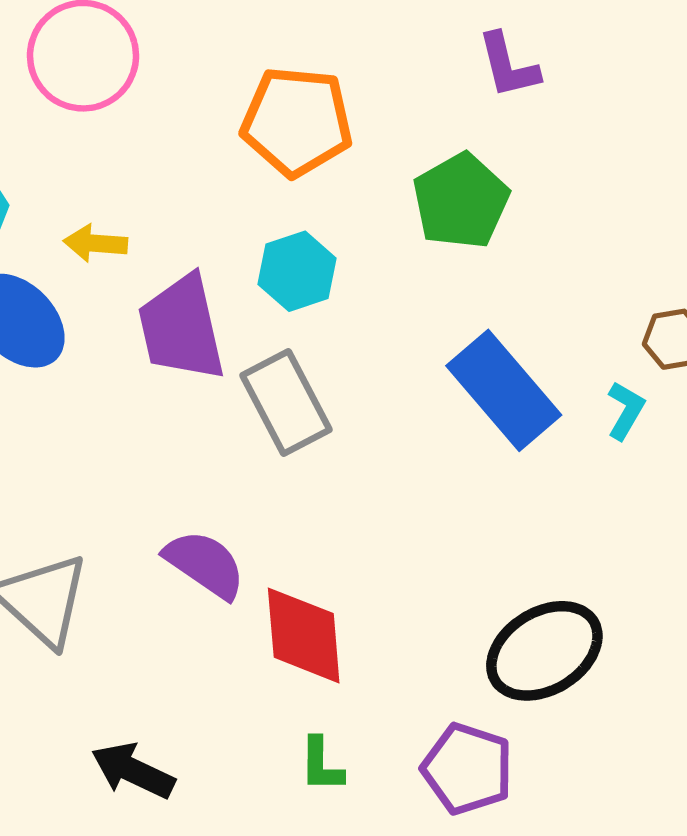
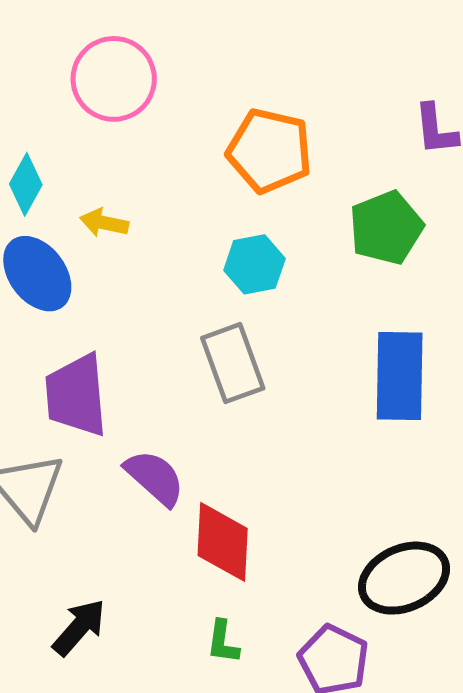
purple trapezoid: (181, 328) -> (76, 395), moved
blue rectangle: (504, 390) -> (400, 376), turned 34
black arrow: (133, 771) -> (79, 627), turned 98

